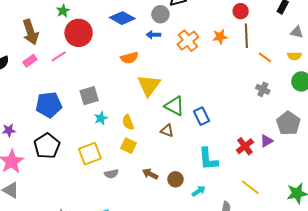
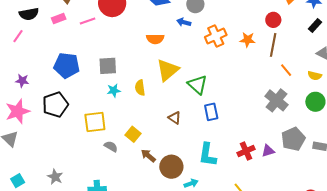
gray cross: (263, 89) -> (276, 100), size x1.6
green triangle: (174, 106) -> (197, 85), moved
yellow semicircle: (128, 122) -> (140, 88), moved
yellow square: (129, 146) -> (133, 134), moved
gray semicircle: (111, 174) -> (111, 146), turned -152
brown circle: (175, 179) -> (171, 167), size x1.5

